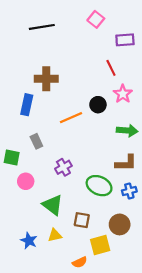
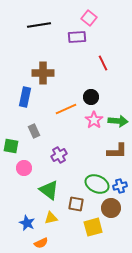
purple rectangle: (125, 40) -> (77, 37), moved
pink star: (123, 94) -> (94, 120), moved
green ellipse: (99, 186) -> (97, 184), moved
blue cross: (129, 191) -> (120, 186), moved
orange semicircle: (80, 262) -> (41, 243), moved

